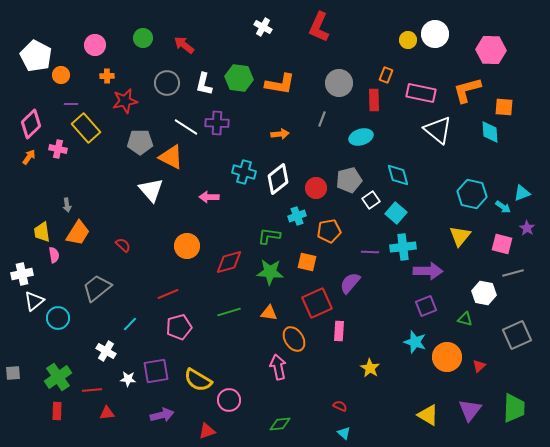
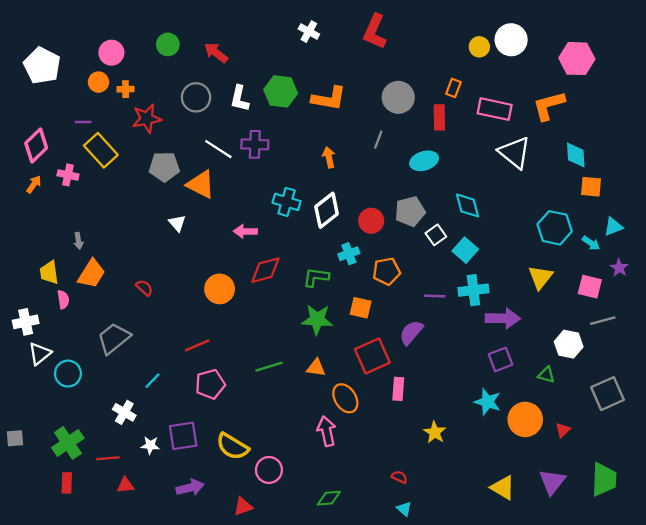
orange circle: (61, 75) -> (98, 82), moved
orange square: (504, 107) -> (591, 187), moved
orange arrow: (280, 134) -> (329, 157), turned -96
white triangle: (151, 190) -> (177, 223), size x0.6
red diamond: (229, 262) -> (265, 270), moved

